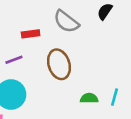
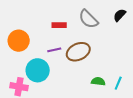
purple line: (14, 60) -> (54, 50), moved
brown ellipse: (59, 64) -> (78, 52), turned 75

